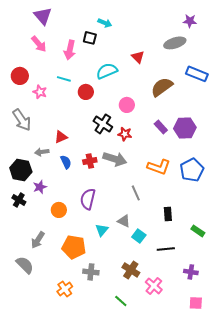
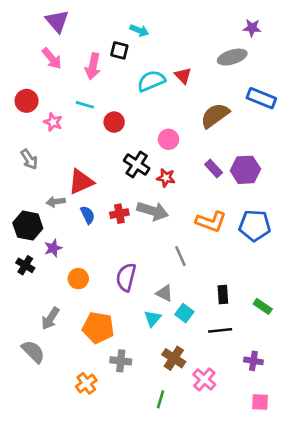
cyan semicircle: (107, 71) -> (151, 81), moved
gray arrow: (22, 120) -> (29, 159), size x0.7
red triangle: (61, 137) -> (81, 182), size x1.5
blue pentagon: (192, 170) -> (255, 226), turned 30
purple semicircle: (88, 199) -> (126, 277), moved
black rectangle: (168, 214) -> (223, 295), moved
cyan triangle: (102, 230) -> (153, 318), moved
green line: (121, 301) -> (161, 399), turned 64

